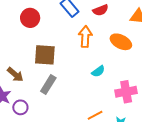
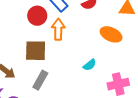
red circle: (30, 18) -> (37, 16), moved
orange arrow: (85, 37) -> (58, 29), moved

